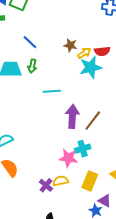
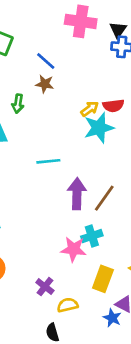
blue line: (30, 42) -> (46, 61), moved
brown star: (70, 45) -> (45, 84), moved
green arrow: (32, 66) -> (18, 104), moved
yellow semicircle: (61, 181) -> (68, 305), moved

